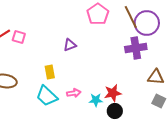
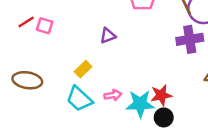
yellow rectangle: (50, 72) -> (83, 69), turned 56
cyan star: (96, 100) -> (140, 104), size x1.6

